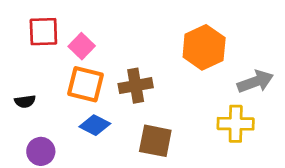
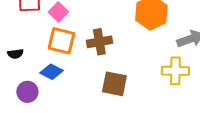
blue diamond: (95, 125) -> (51, 72), moved

